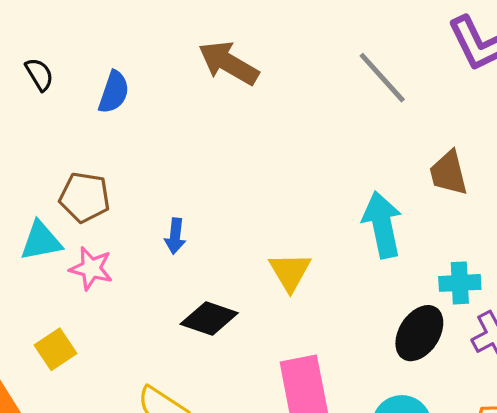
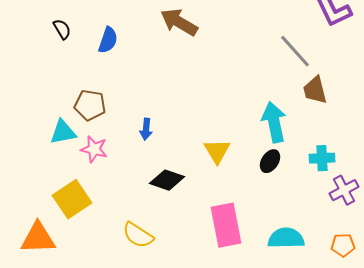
gray line: (382, 78) -> (295, 51), moved
black ellipse: (419, 333) -> (270, 161), moved, size x0.7
yellow square: (56, 349) -> (72, 199), size x1.5

